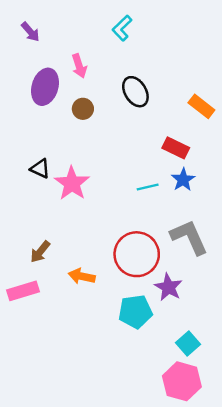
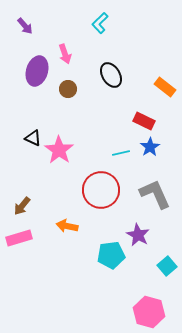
brown arrow: (40, 252) -> (22, 206), moved
red circle: (137, 254) -> (101, 190), moved
cyan square: (188, 343) -> (167, 266), moved

